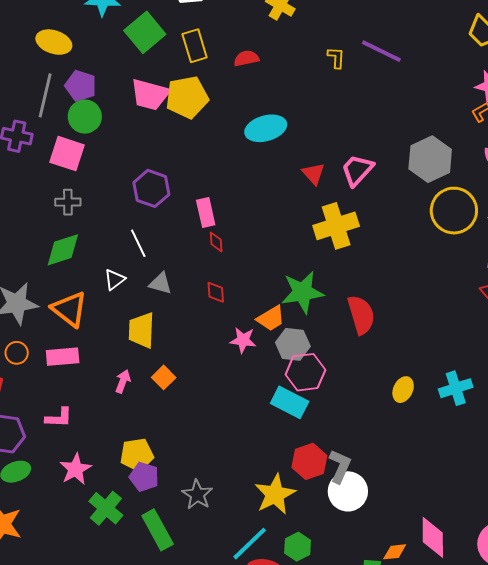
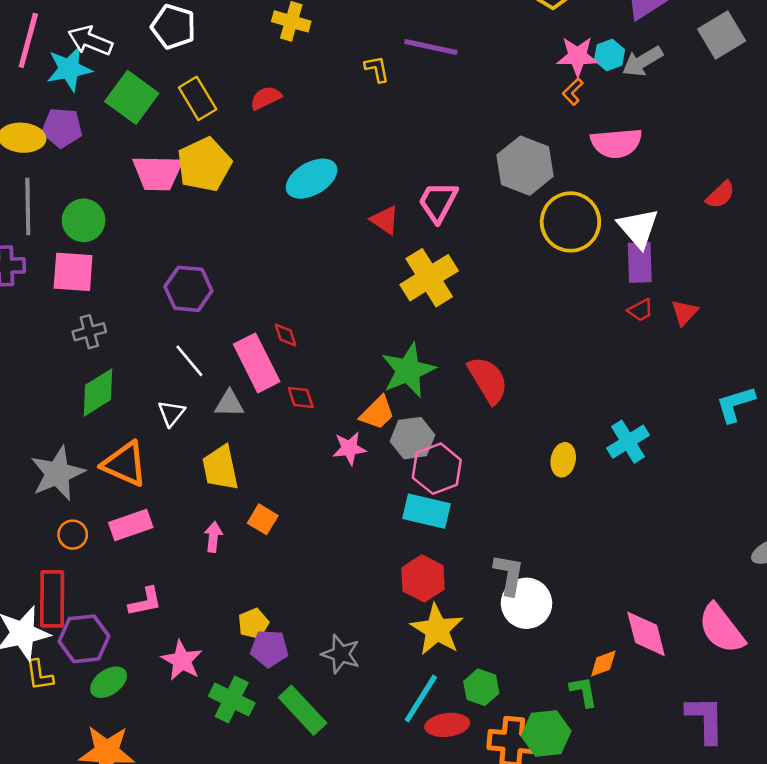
purple pentagon: (81, 86) -> (62, 128), moved
pink rectangle: (206, 212) -> (257, 363), moved, size x1.5
yellow pentagon: (137, 455) -> (253, 623), size x0.7
red hexagon: (309, 461) -> (423, 578), moved

